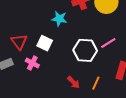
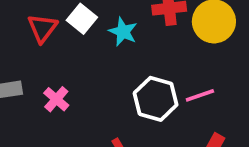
red triangle: (19, 42) -> (42, 28), moved
white square: (45, 43) -> (82, 19), moved

